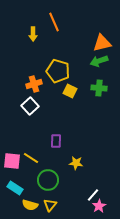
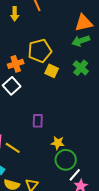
yellow pentagon: (58, 71) -> (40, 51), turned -30
green cross: (99, 88) -> (81, 68), turned 35
yellow line: (31, 158) -> (13, 148), moved
green circle: (48, 180) -> (66, 160), moved

